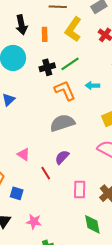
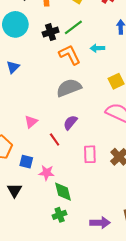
pink triangle: (23, 154) -> (31, 122), turned 48
pink star: (34, 222) -> (47, 173), moved
green diamond: (92, 224) -> (63, 192), moved

